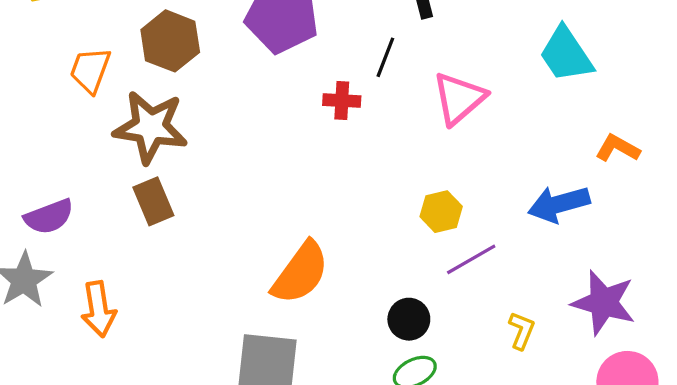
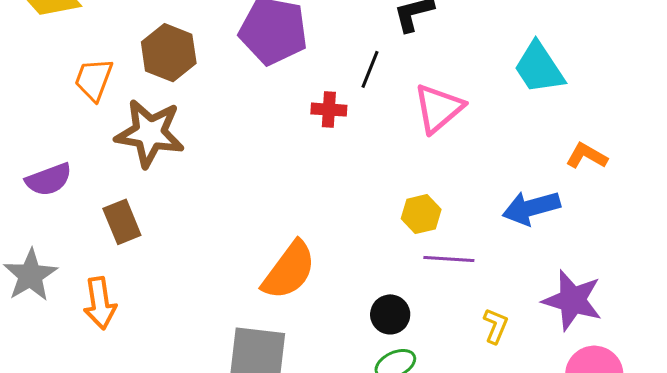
brown rectangle: (153, 201) -> (122, 222), moved
purple semicircle: (49, 217) -> (49, 180), moved
purple line: (471, 259) -> (449, 259), turned 33

